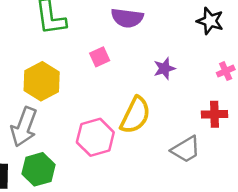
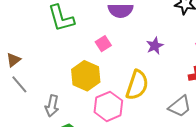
yellow hexagon: (42, 81) -> (86, 76), moved
gray arrow: (24, 127) -> (52, 106), size x0.7

